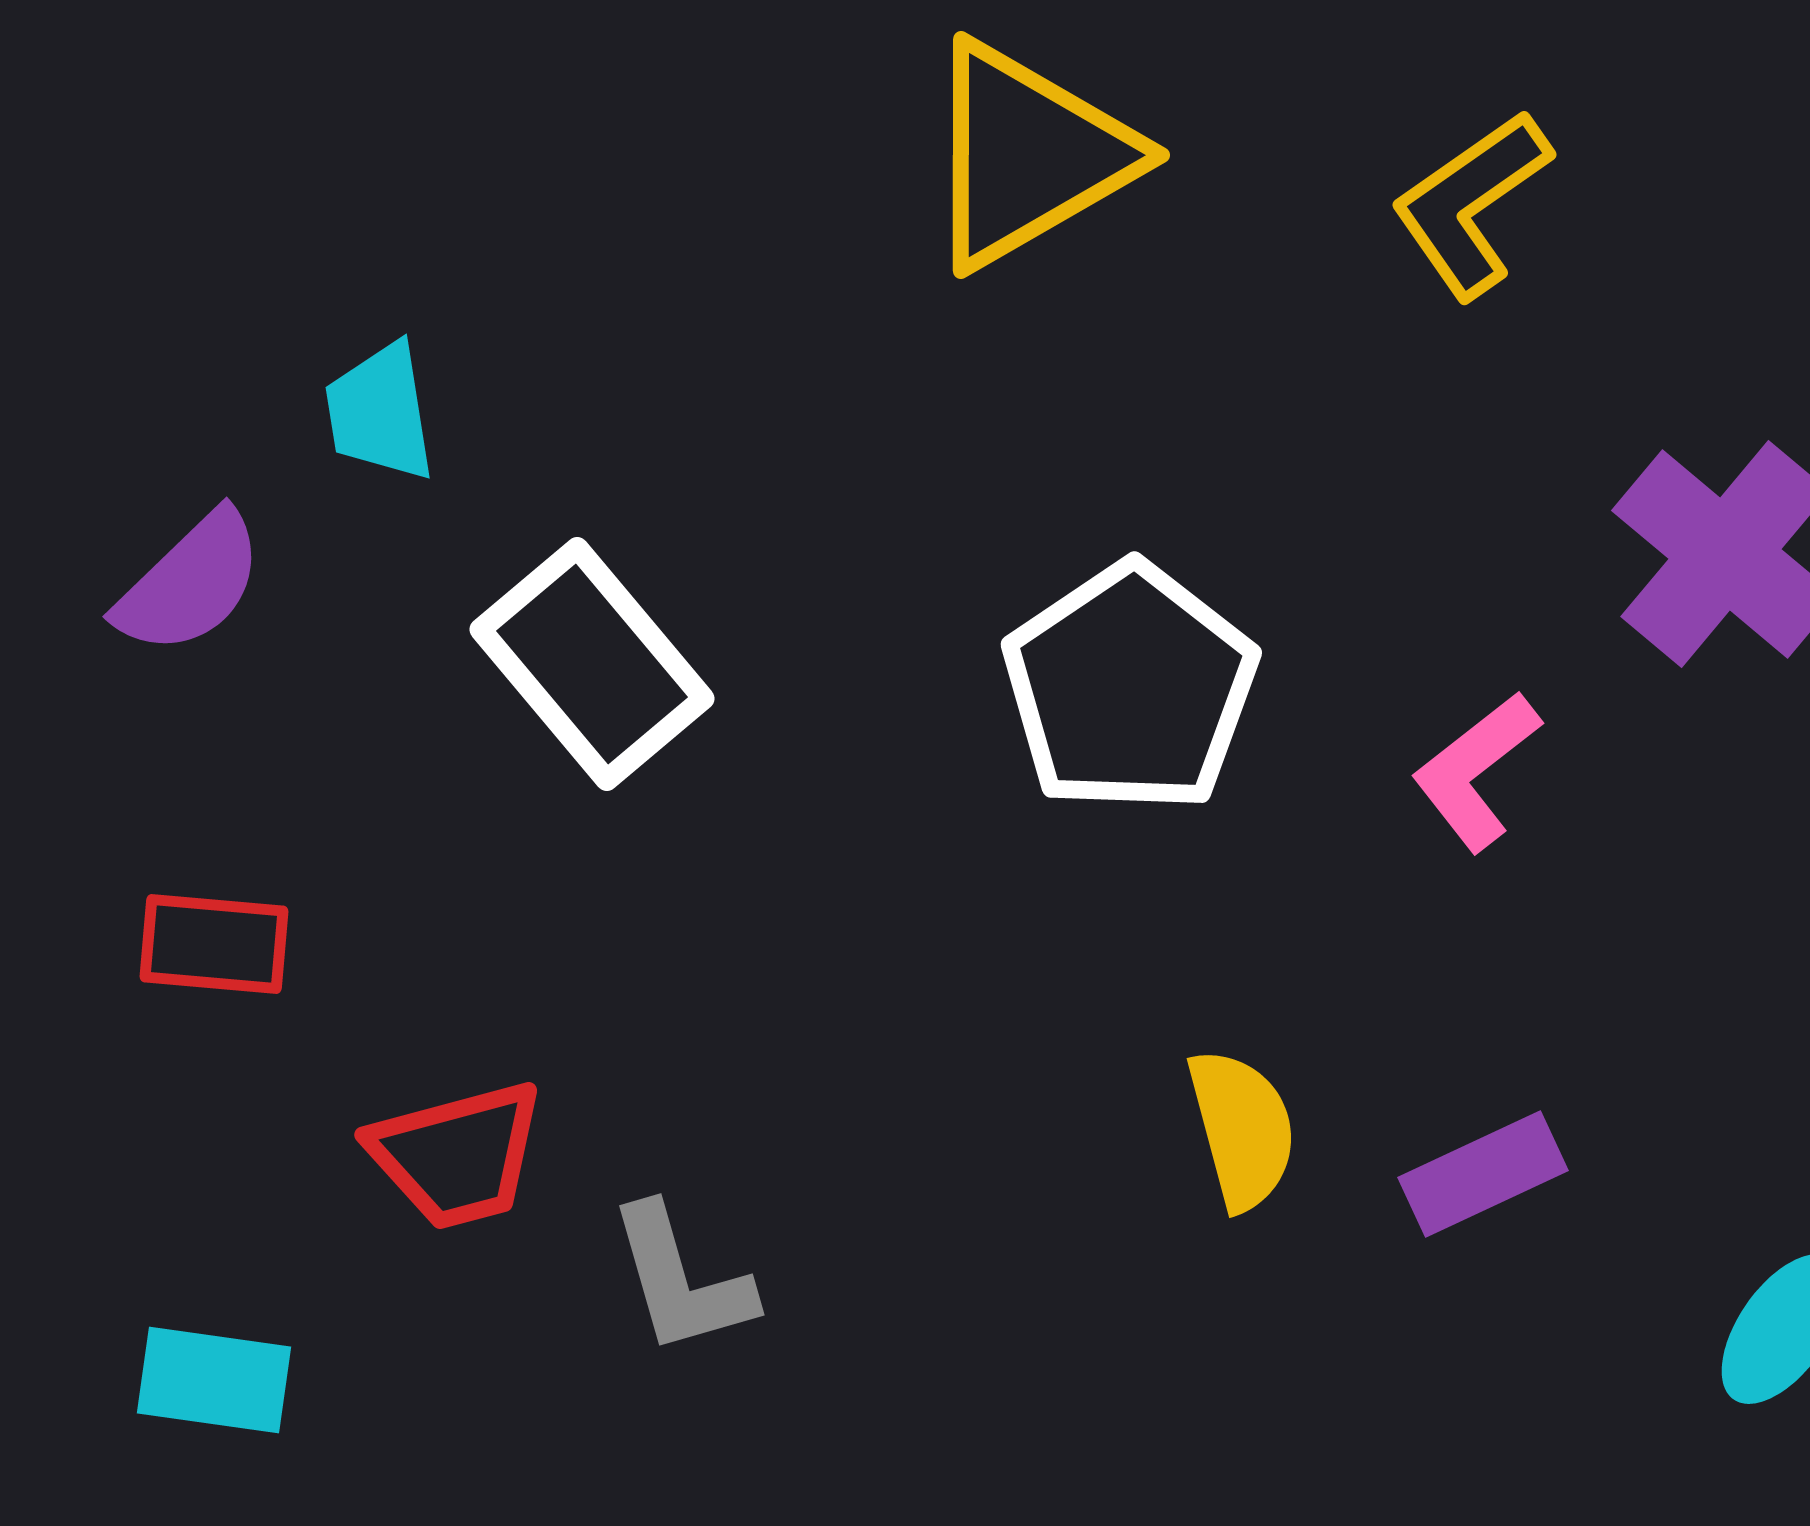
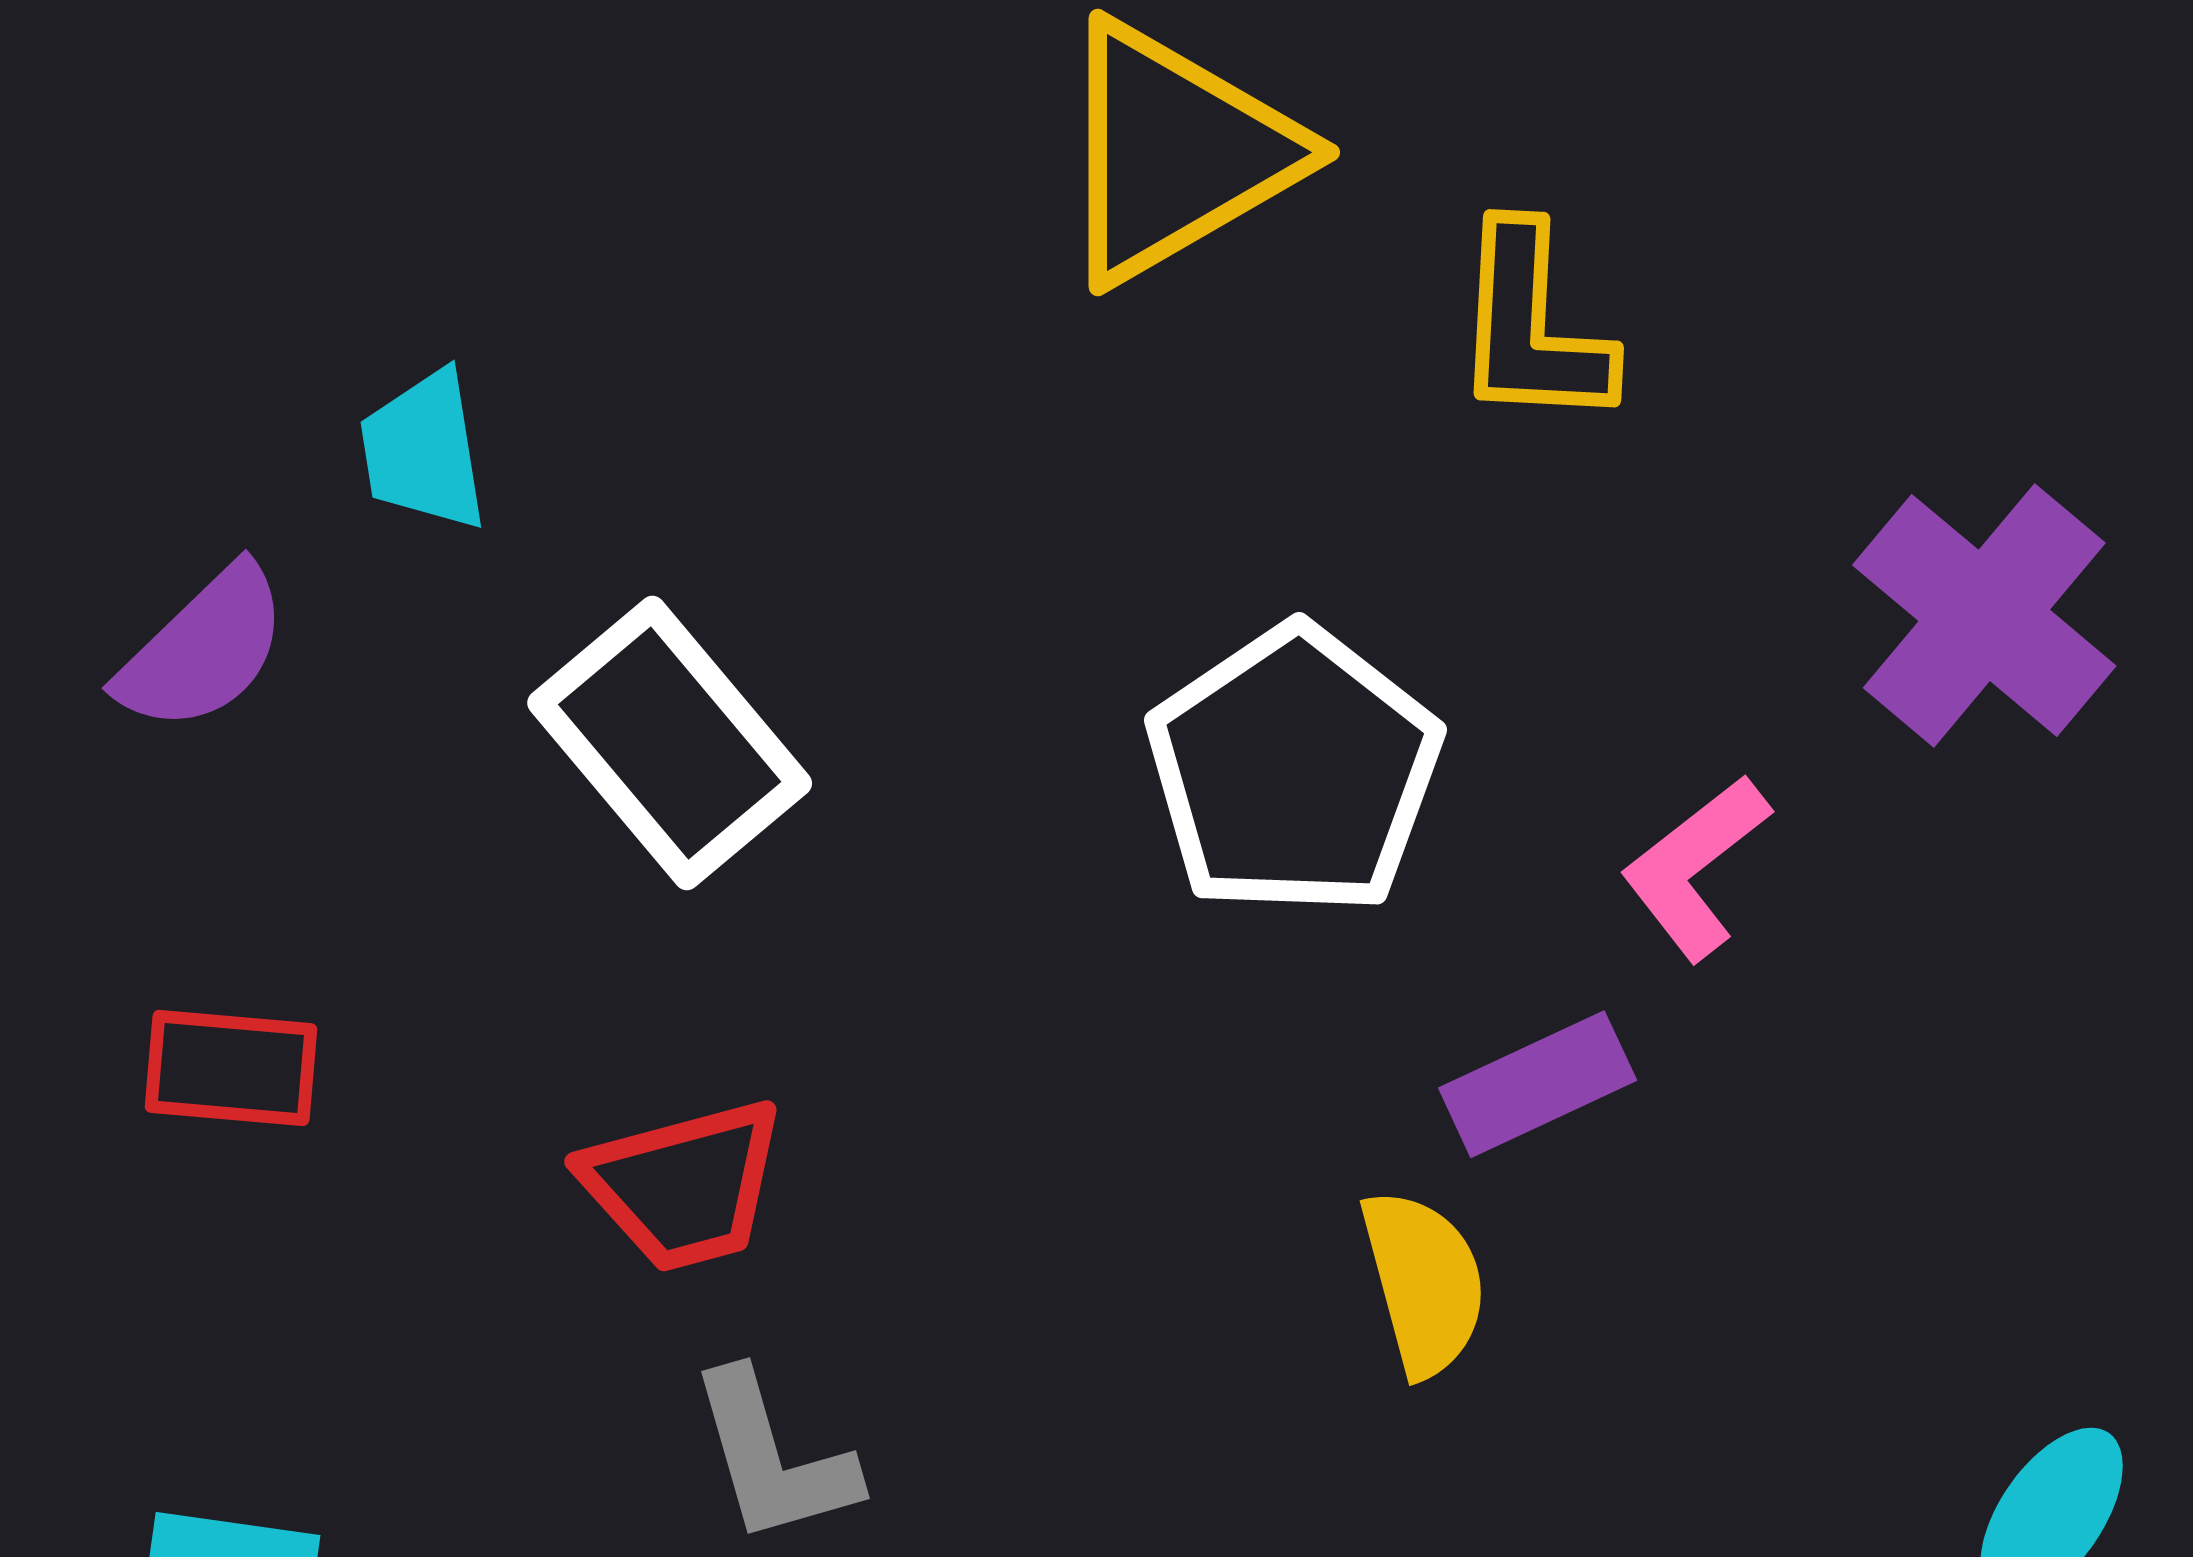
yellow L-shape: (1471, 204) -> (1532, 327), moved, turned -52
red trapezoid: (457, 1155) -> (684, 1185), moved
purple rectangle: (1483, 1174) -> (1538, 1084), moved

